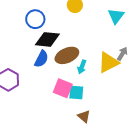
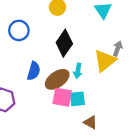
black diamond: (47, 39) -> (64, 43), moved, turned -50
brown ellipse: (67, 55) -> (57, 79), moved

